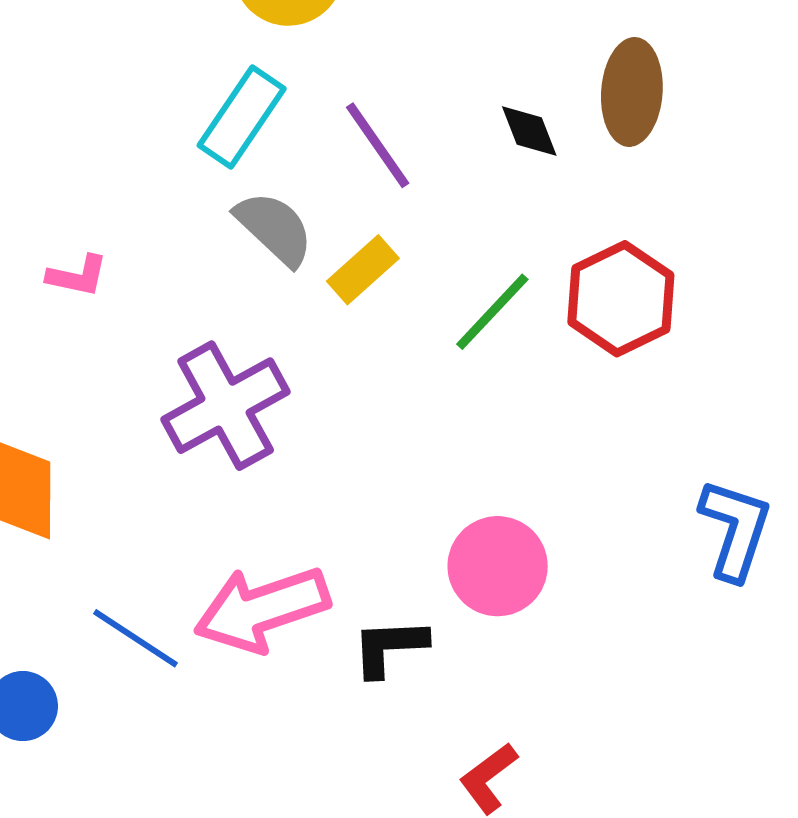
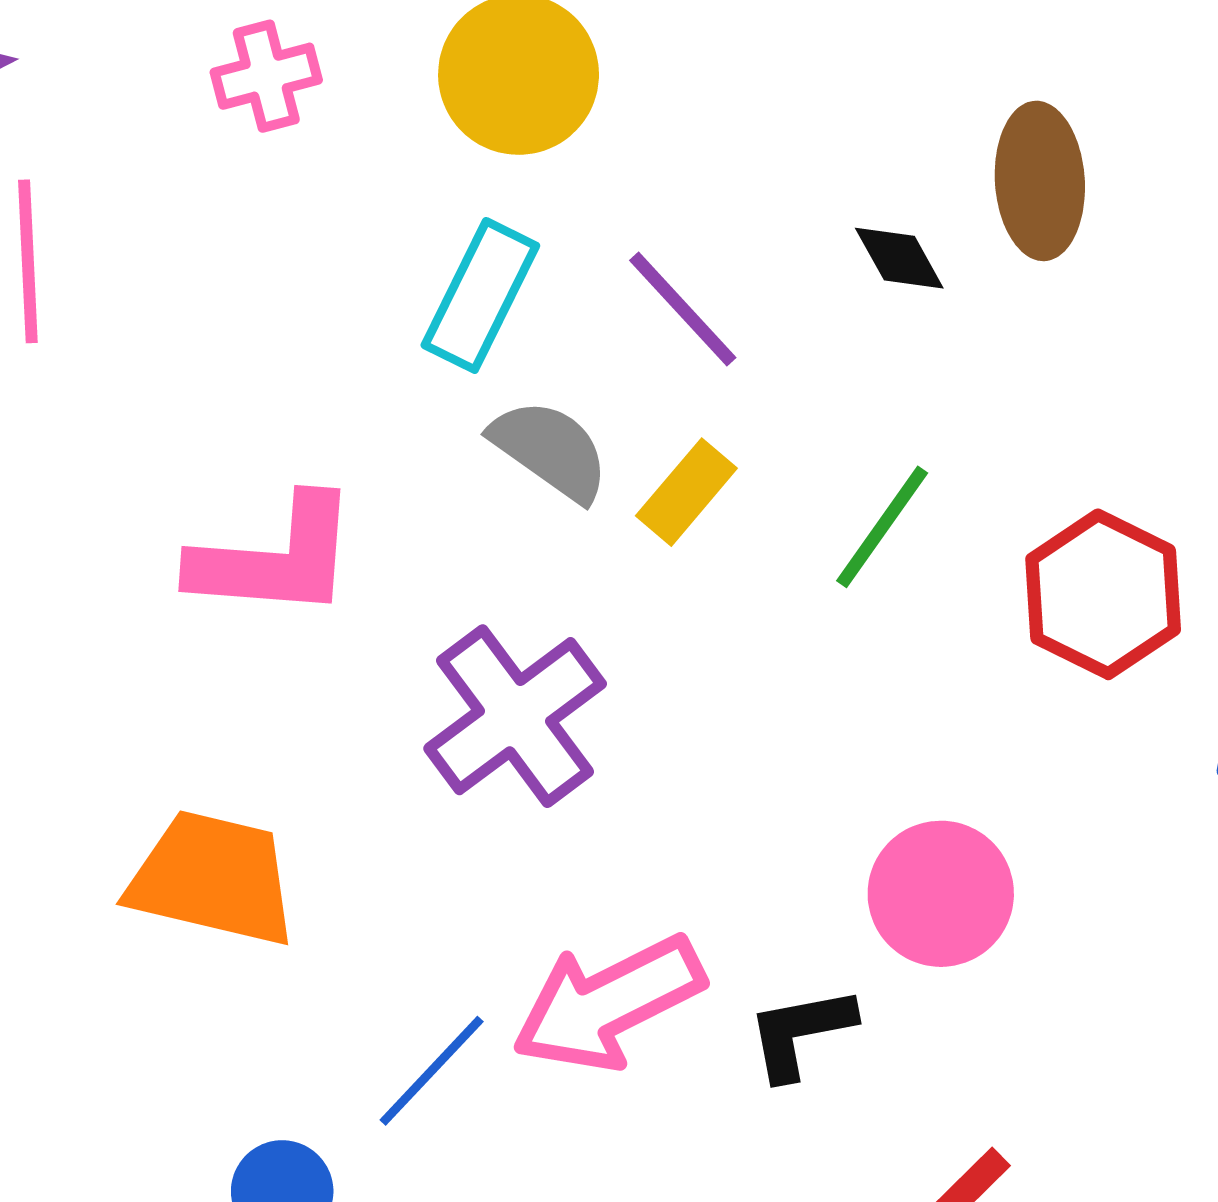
pink L-shape: (77, 276) -> (275, 558), size x2.0
red hexagon: (621, 299) -> (1103, 594), moved
blue line: (136, 638) -> (432, 1071), turned -72

